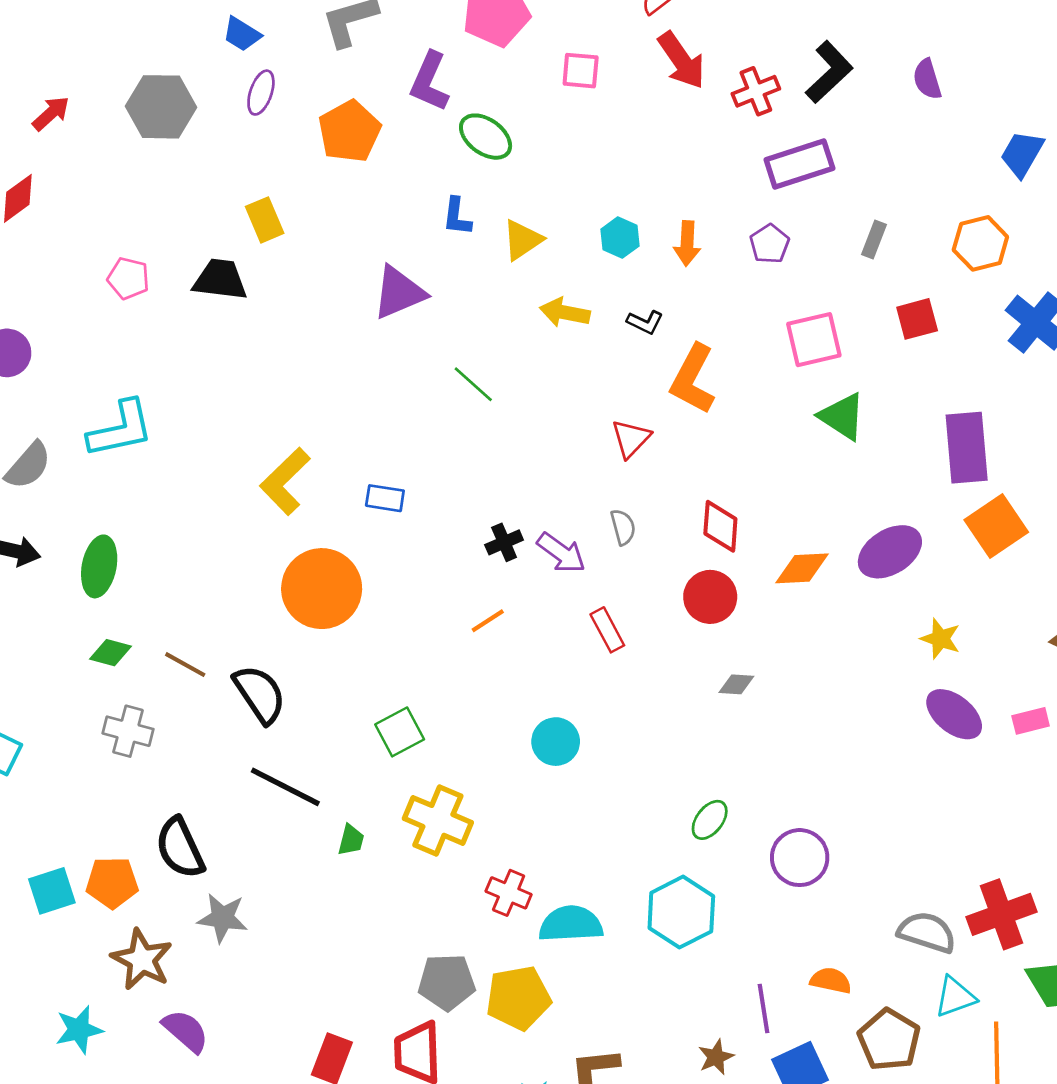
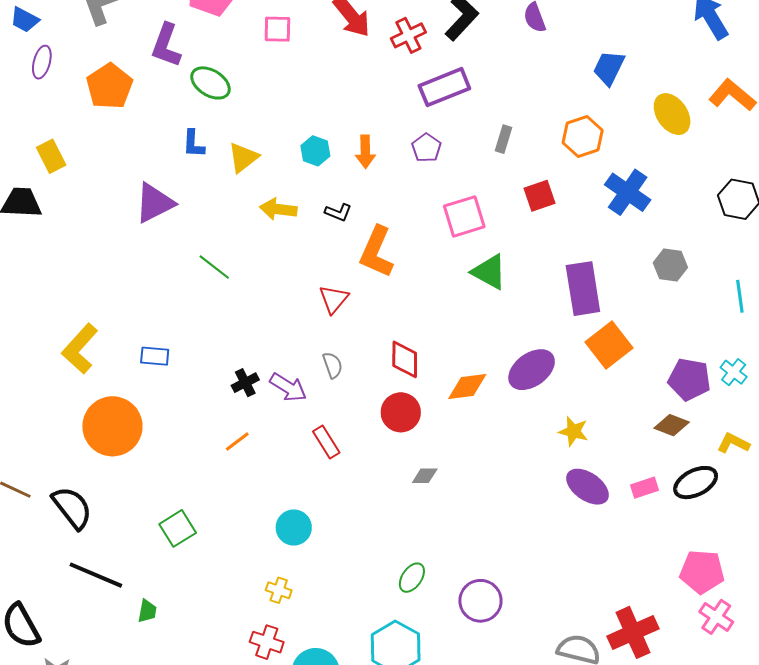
yellow cross: (438, 820) -> (279, 590), moved, size x0.5

